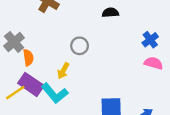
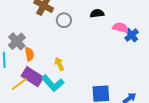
gray circle: (80, 46) -> (64, 20), moved
pink semicircle: (153, 63) -> (120, 28), moved
yellow arrow: (63, 71) -> (59, 64), turned 128

